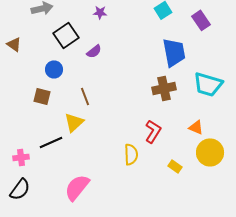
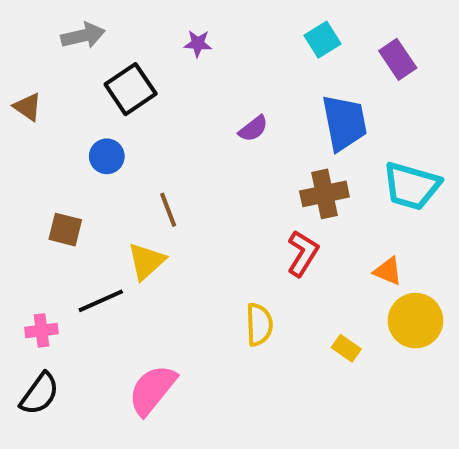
purple semicircle: (94, 51) -> (253, 129), moved
brown square: (42, 96) -> (65, 230), moved
red L-shape: (153, 131) -> (303, 253), moved

